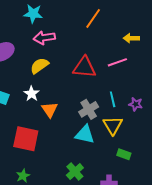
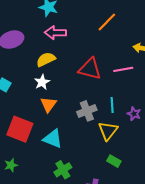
white star: (32, 94) -> (42, 82), moved
cyan triangle: (85, 134) -> (53, 139), moved

